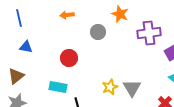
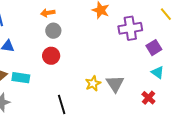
gray circle: (98, 32) -> (53, 31), moved
cyan rectangle: (58, 87) -> (21, 78), moved

